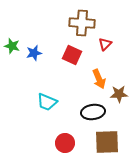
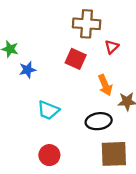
blue star: (34, 53) -> (28, 70), moved
red circle: (65, 143) -> (49, 155), moved

